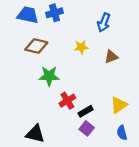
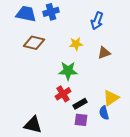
green star: (49, 76) -> (68, 71), moved
purple square: (87, 128) -> (81, 120), turned -32
blue semicircle: (122, 133) -> (104, 113), moved

